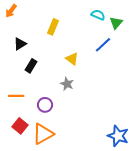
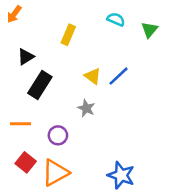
cyan semicircle: (98, 15) -> (116, 19), moved
blue line: (103, 45) -> (119, 76), moved
black rectangle: (31, 66) -> (40, 85), size x1.5
blue star: (118, 136) -> (121, 175), moved

